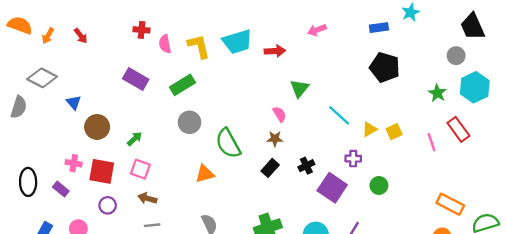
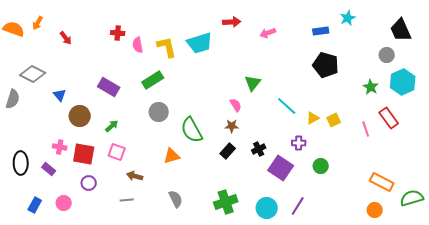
orange arrow: (48, 36) -> (38, 23), moved
red arrow: (275, 51) -> (232, 22), moved
purple rectangle: (136, 79) -> (109, 87), moved
brown arrow: (147, 198) -> (135, 176), moved

